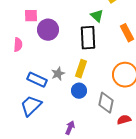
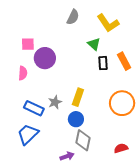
black rectangle: (88, 38) -> (103, 63), moved, size x0.6
pink semicircle: (18, 45) -> (23, 73), moved
gray diamond: (106, 103) -> (83, 140), moved
purple arrow: (70, 128) -> (67, 156), turned 48

